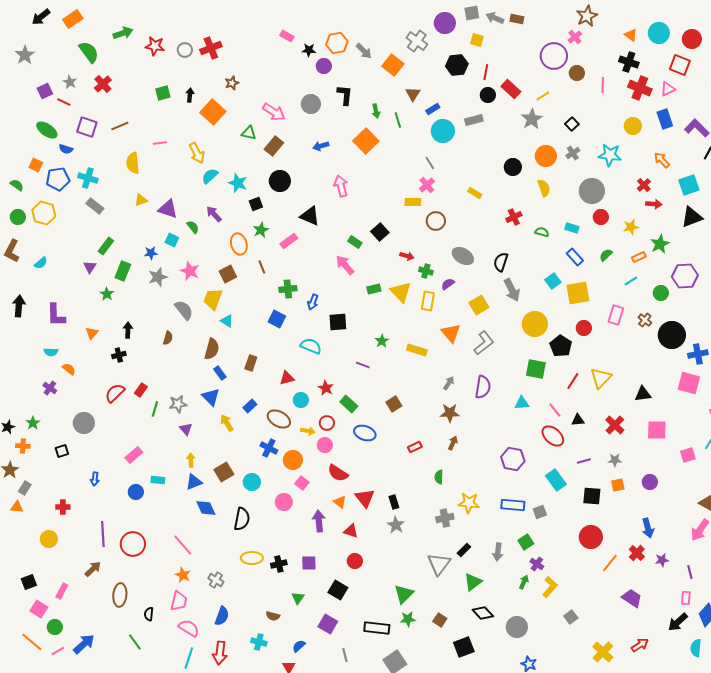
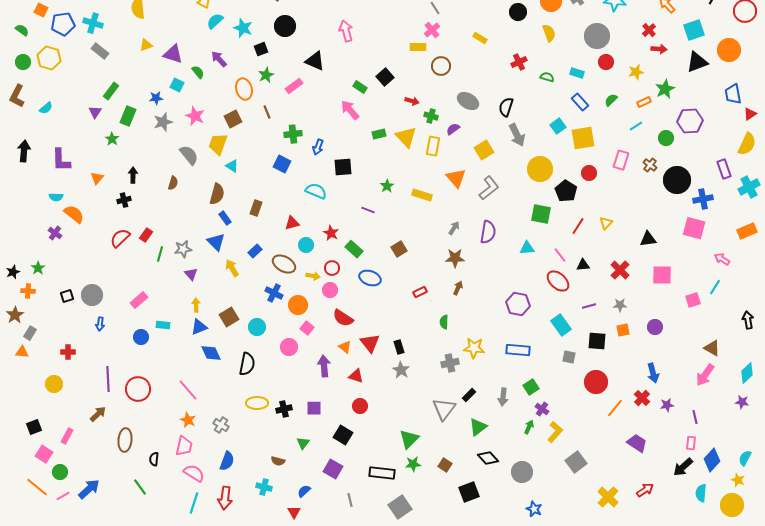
orange semicircle: (69, 369) -> (74, 214), size x1.5
yellow triangle: (601, 378) -> (606, 223), size x0.6
gray circle: (84, 423) -> (92, 295), moved
gray square: (540, 512) -> (569, 357), moved, turned 32
gray square: (571, 617) -> (576, 462), size x1.5

